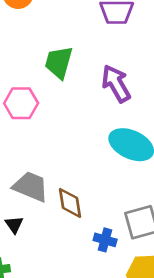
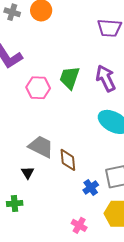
green trapezoid: (59, 62) -> (70, 78), moved
blue cross: (105, 240) -> (91, 188), turned 35

